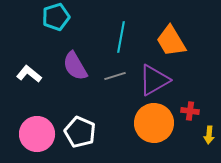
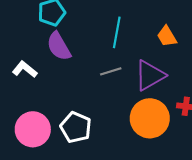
orange trapezoid: (171, 41) -> (167, 36), size x0.7
purple semicircle: (75, 66) -> (59, 46), moved

